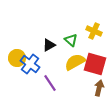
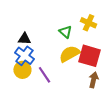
black triangle: (49, 45) -> (24, 39), moved, turned 32
yellow circle: (17, 58) -> (22, 70), moved

